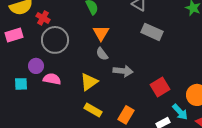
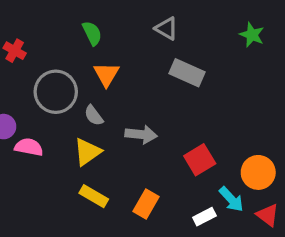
gray circle: (55, 40) -> (56, 92), moved
gray semicircle: (102, 54) -> (94, 115), moved

